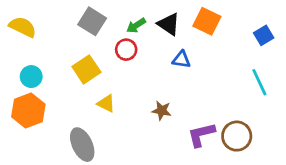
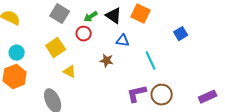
blue square: (264, 35) -> (181, 34), moved
cyan line: (259, 82) -> (151, 61), moved
brown star: (162, 111) -> (107, 61), moved

